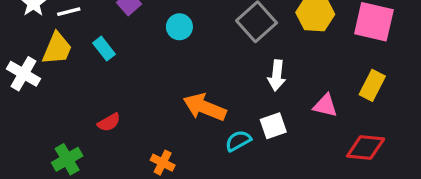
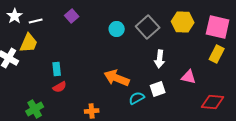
cyan circle: (179, 27) -> (117, 29), moved
cyan rectangle: (104, 49) -> (57, 69), moved, turned 32
yellow rectangle: (372, 85) -> (217, 54), moved
orange cross: (163, 163) -> (92, 111), turned -32

